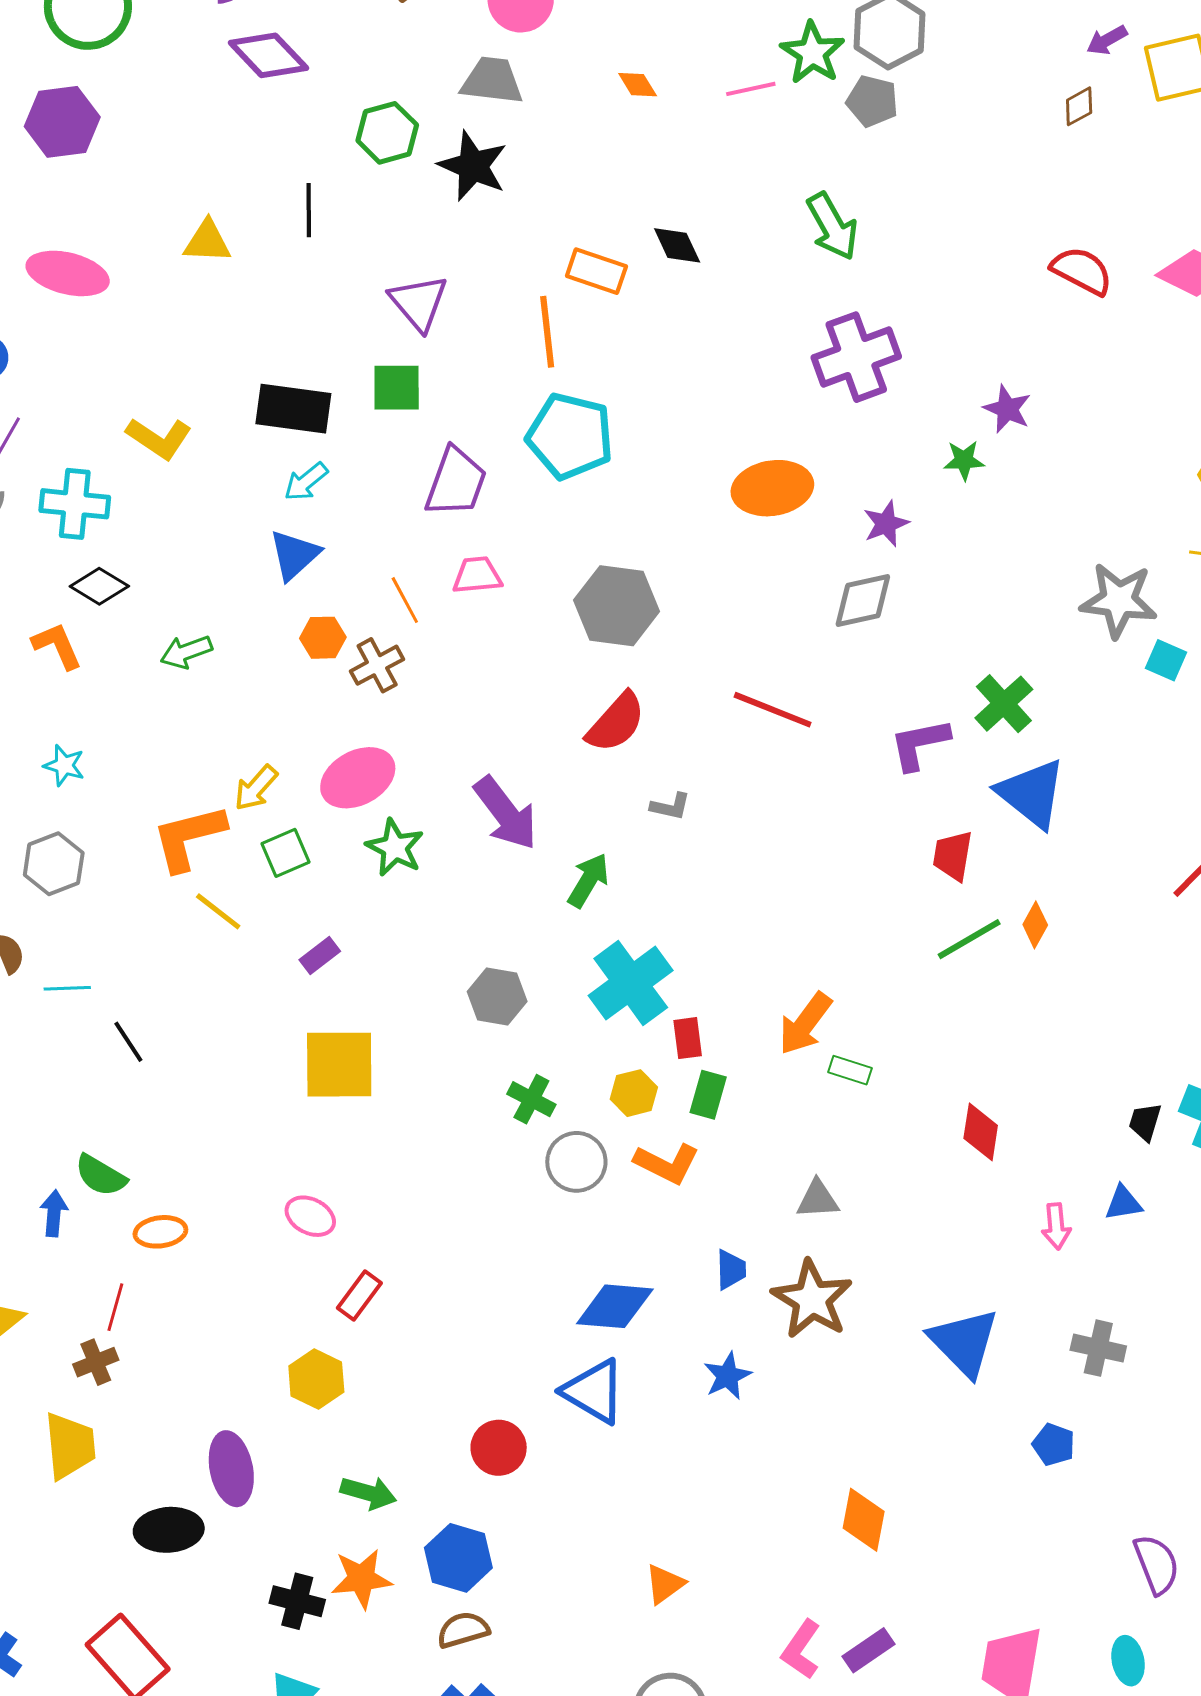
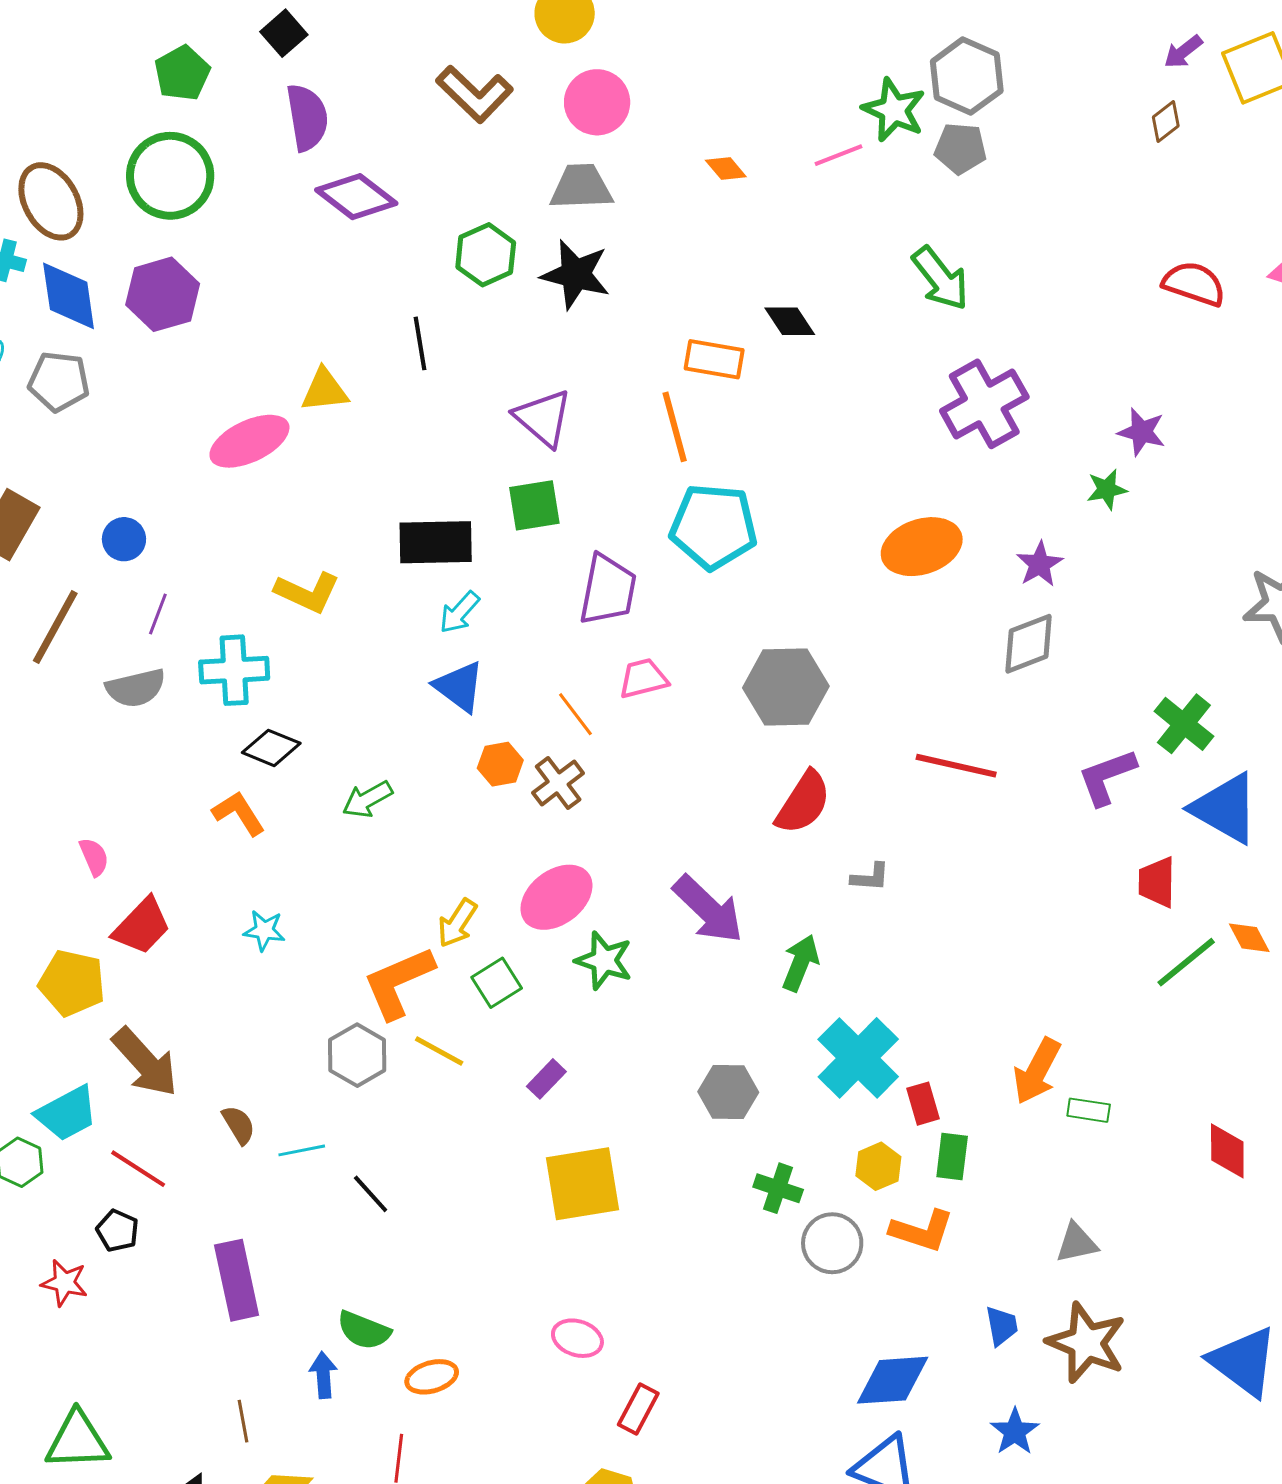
pink ellipse: (68, 273) -> (249, 441), moved, turned -30
blue triangle: (294, 555) -> (459, 687), turned -32
gray hexagon: (54, 864) -> (357, 1055), moved
orange diamond: (1035, 925) -> (1249, 938), turned -48

